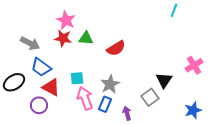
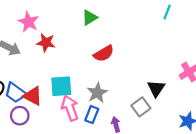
pink star: (66, 20) -> (28, 22), moved
green triangle: (86, 38) -> (90, 17), moved, turned -35
blue trapezoid: (41, 67) -> (15, 93), moved
cyan square: (77, 78) -> (61, 86), size x1.5

